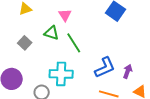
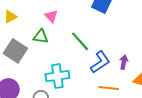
gray square: (25, 43) -> (15, 51), size x1.6
green line: (74, 43) -> (80, 41), moved

